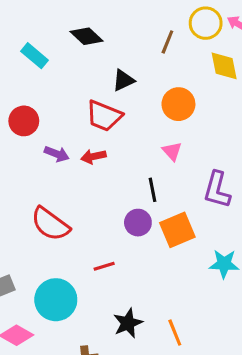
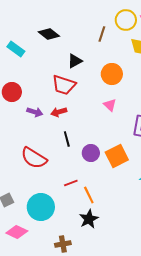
black line: (153, 190) -> (67, 139), moved
orange line: (175, 333) -> (89, 195), moved

